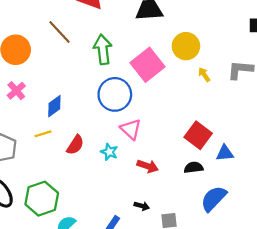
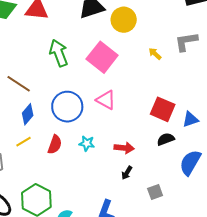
brown line: (59, 32) -> (19, 84), moved
yellow circle: (186, 46) -> (124, 20), moved
blue circle: (115, 94) -> (67, 107), moved
pink triangle: (131, 129) -> (106, 100), moved
black arrow: (142, 206) -> (127, 173), moved, turned 120

